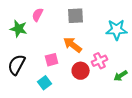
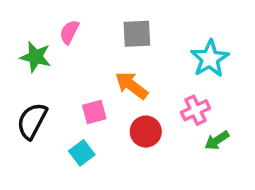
cyan star: (117, 30) -> (210, 59), turned -30
pink cross: (100, 61) -> (196, 110), moved

